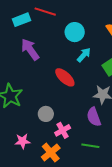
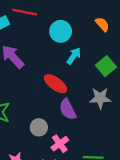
purple semicircle: (94, 117) -> (68, 109), moved

